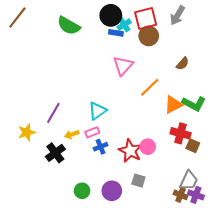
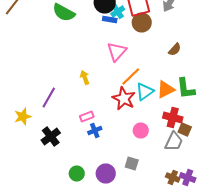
orange line: (150, 87) -> (131, 76), moved
green L-shape: (194, 104) -> (186, 88), turned 55
cyan triangle: (97, 111) -> (145, 92), moved
yellow arrow: (72, 134) -> (85, 78), moved, turned 88
red star: (130, 151) -> (124, 98), moved
gray trapezoid: (189, 181) -> (174, 142), moved

